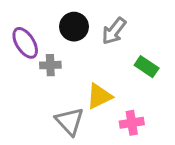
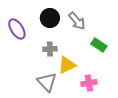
gray arrow: (114, 31) -> (77, 21), turned -78
gray cross: (50, 65) -> (50, 49), moved

